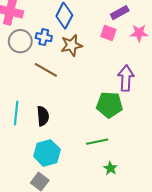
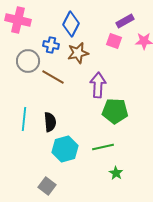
gray circle: (20, 41) -> (28, 61), moved
purple arrow: (126, 78) -> (98, 85), moved
cyan hexagon: (47, 153) -> (65, 149), moved

